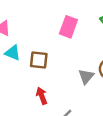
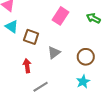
gray triangle: (86, 76) -> (54, 53), moved

